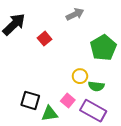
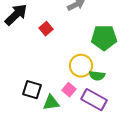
green pentagon: (103, 48) -> (104, 38), turned 30
yellow circle: (80, 76) -> (81, 66), size x1.5

